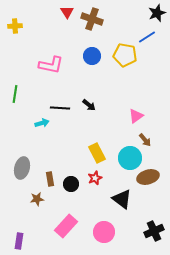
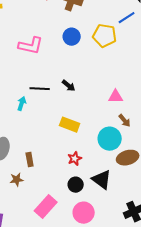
pink triangle: (136, 116) -> (116, 97), turned 35
cyan arrow: (42, 123) -> (22, 104), turned -56
yellow rectangle: (97, 153) -> (70, 125), moved, turned -42
black circle: (71, 184) -> (76, 185), moved

